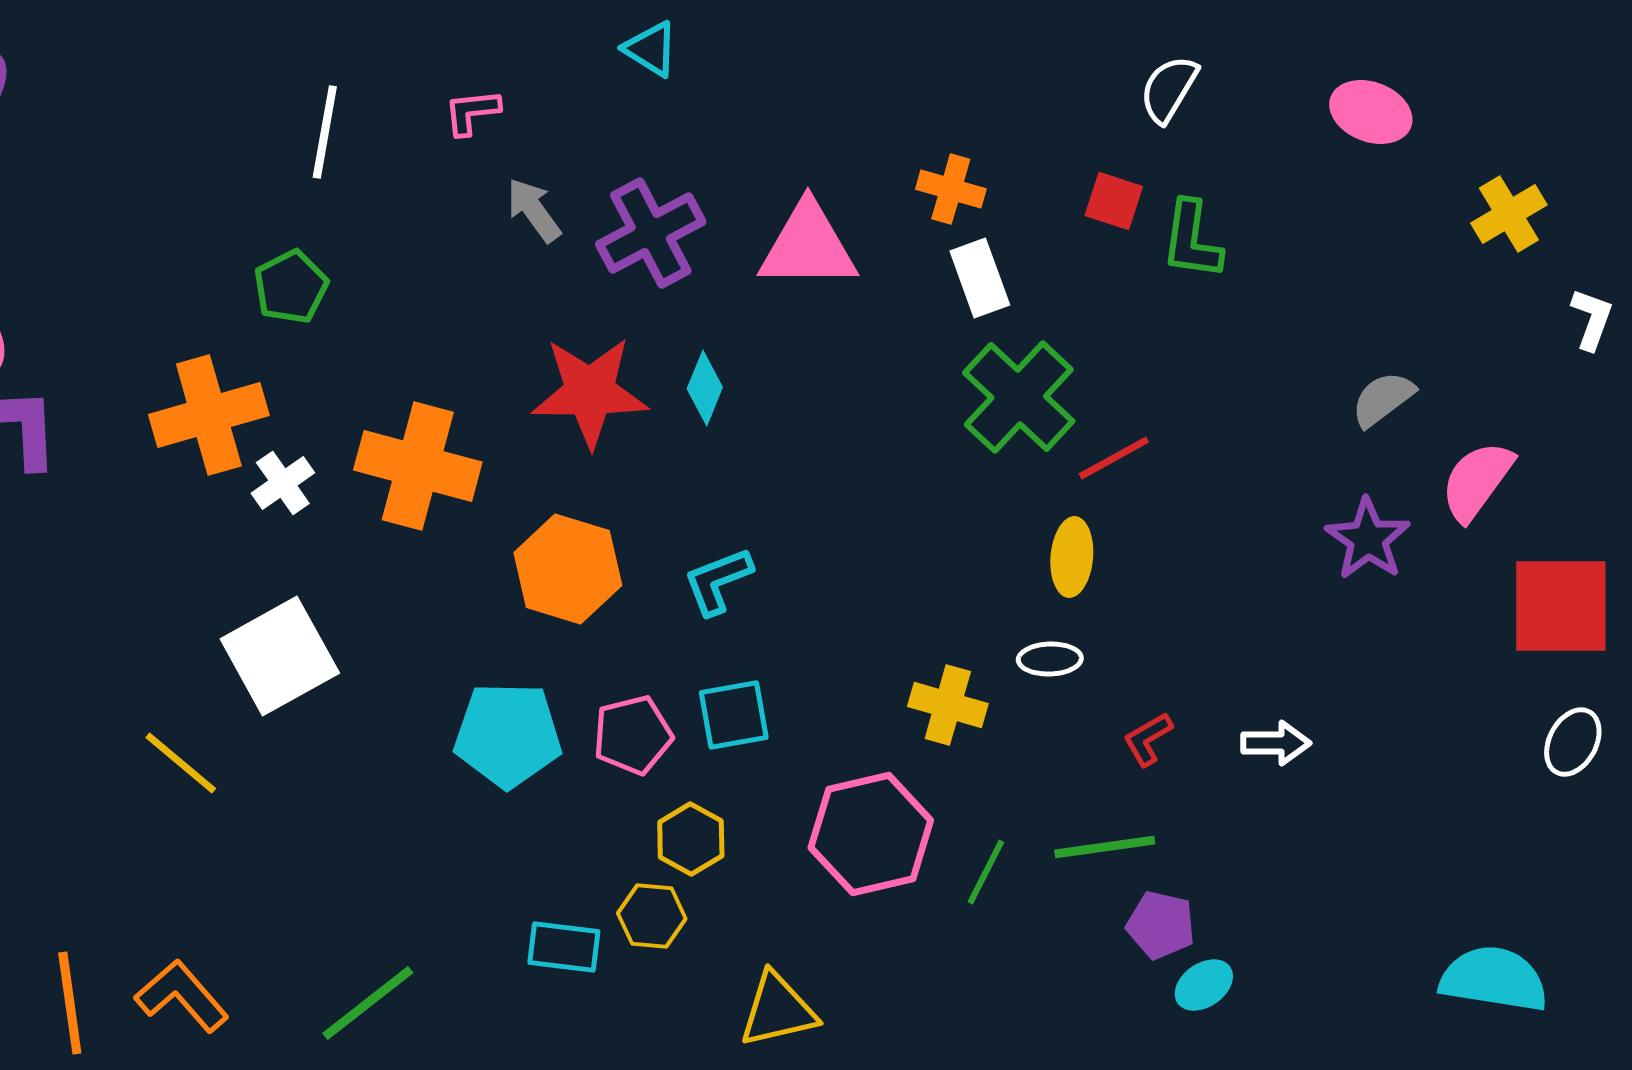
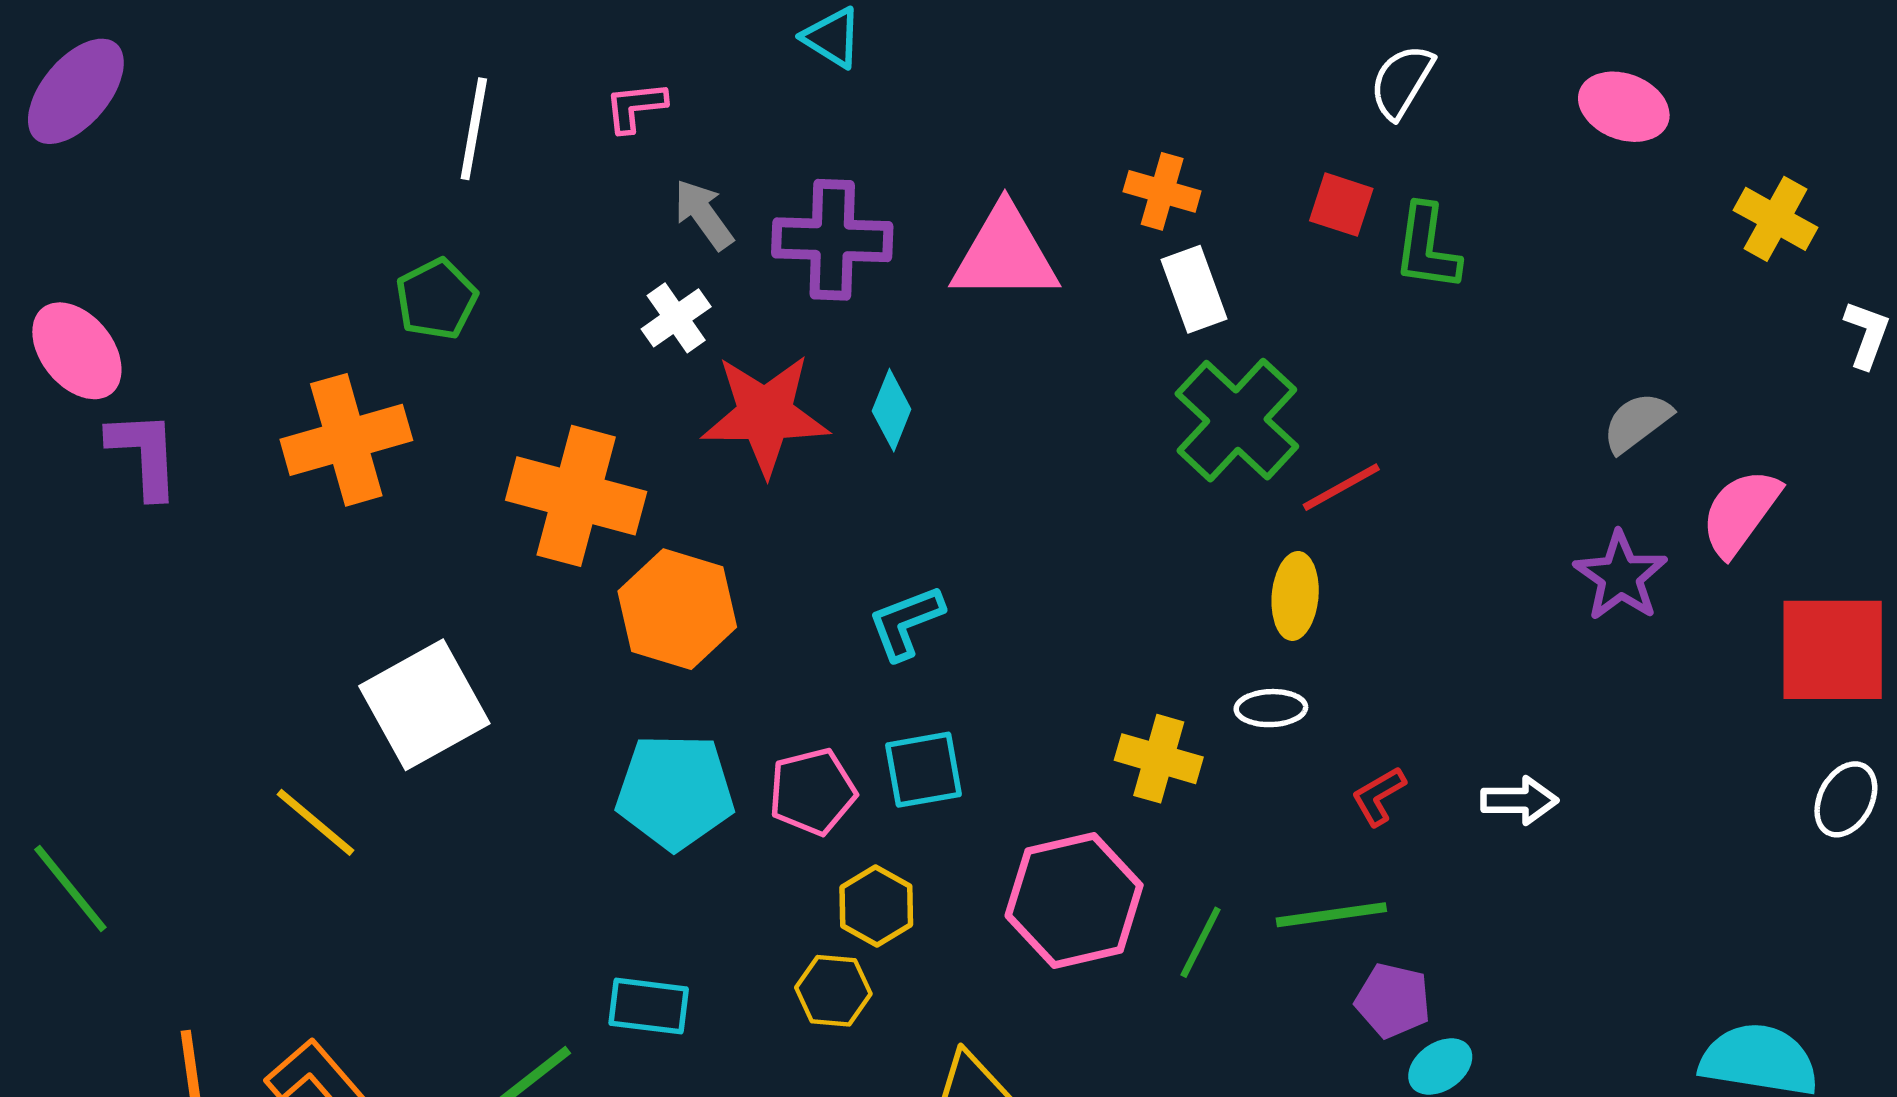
yellow cross: (1509, 214) -> (1776, 219), turned -30
purple cross: (651, 233) -> (832, 240), turned 30
white cross: (283, 483) -> (676, 318), moved
orange hexagon: (568, 569) -> (677, 609), moved
cyan rectangle: (564, 947) -> (649, 1006), moved

